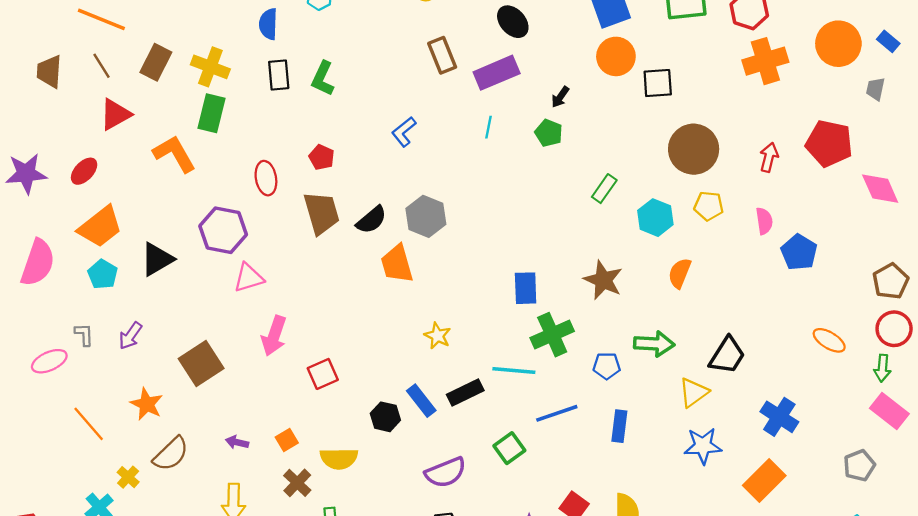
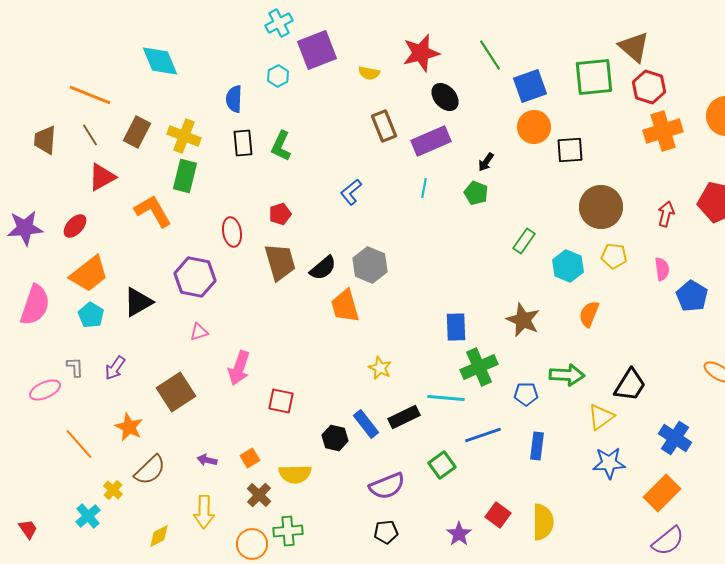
red pentagon: (322, 157) -> (280, 214), turned 30
pink triangle: (249, 278) -> (199, 332), moved, size x0.7
red square: (323, 374) -> (281, 401), turned 36

